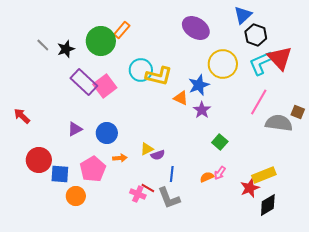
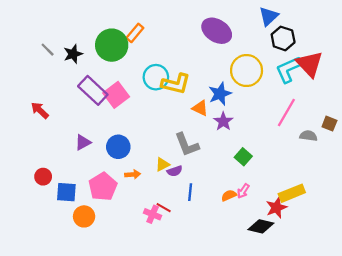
red arrow: (22, 116) -> (40, 110), moved
gray semicircle: (279, 123) -> (308, 136), size x0.6
red circle: (39, 160) -> (43, 177), size x0.6
gray L-shape: (169, 198) -> (187, 145), moved
black diamond: (268, 205) -> (261, 226), moved, turned 45

